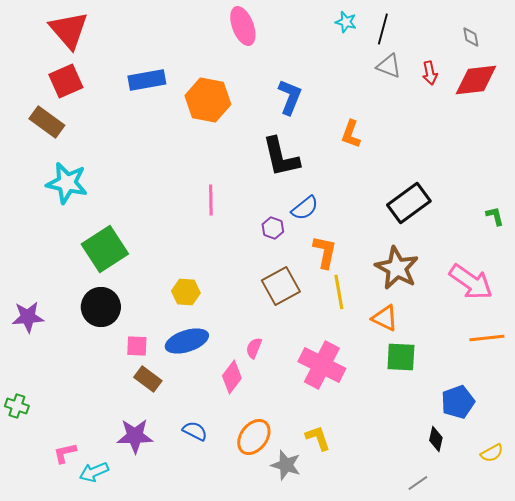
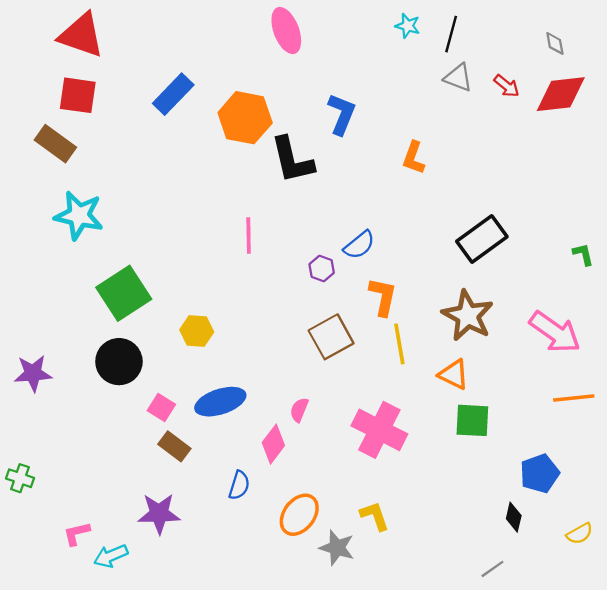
red triangle: (69, 30) -> (81, 35), turned -30
red arrow: (430, 73) -> (507, 86), turned -40
blue rectangle: (147, 80) -> (173, 94), turned -36
red square: (66, 81) -> (78, 95), turned 32
black L-shape: (281, 157) -> (292, 160), moved
yellow hexagon: (186, 292) -> (197, 331), moved
pink square: (137, 346) -> (161, 408), turned 30
blue semicircle: (195, 431) -> (239, 485), moved, turned 80

